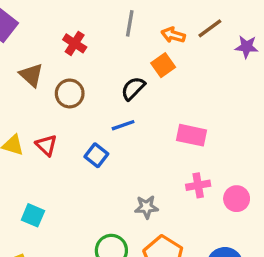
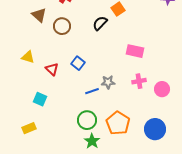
blue line: (123, 125) -> (92, 91), moved
red triangle: (46, 145) -> (52, 69), moved
gray star: (146, 207) -> (108, 82), moved

